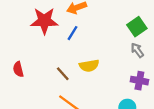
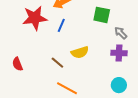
green square: (137, 27) -> (102, 15), moved, turned -36
purple cross: (139, 81) -> (119, 53), moved

